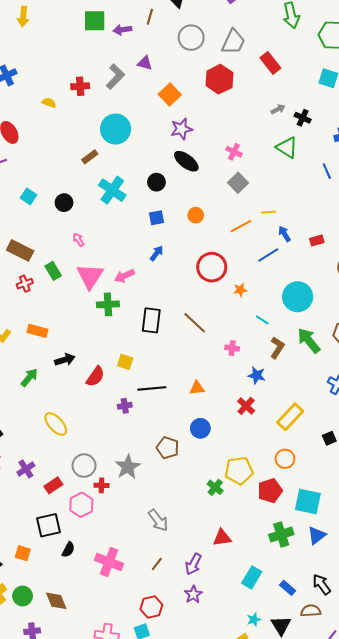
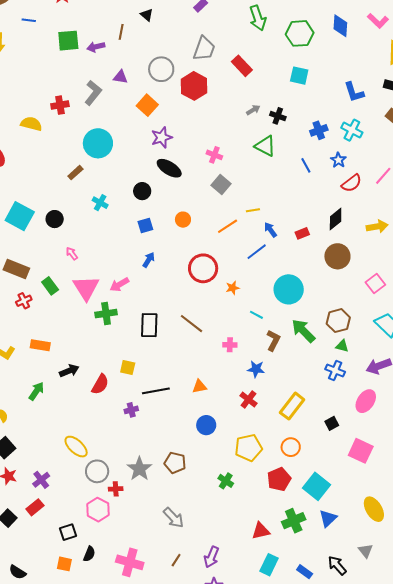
gray circle: (191, 38) -> (161, 69), moved
yellow semicircle: (49, 103) -> (31, 124), size x1.5
cyan cross: (112, 190) -> (100, 203), size x0.6
cyan square: (28, 196) -> (20, 216), size x1.8
yellow ellipse: (56, 424) -> (76, 447), moved
brown pentagon: (168, 448) -> (175, 463), moved
yellow pentagon: (239, 471) -> (249, 448), moved
red rectangle: (53, 485) -> (35, 507), moved
cyan square: (308, 501) -> (317, 486), turned 32
black square: (48, 525) -> (68, 532), size x0.7
red triangle: (222, 538) -> (261, 531), moved
orange square: (23, 553) -> (64, 564), moved

